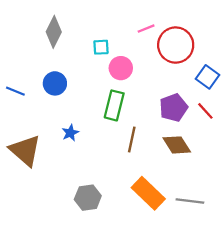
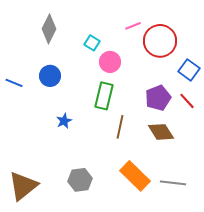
cyan square: (101, 47) -> (92, 43), turned 35
brown triangle: (25, 150) -> (23, 186), moved, turned 40

